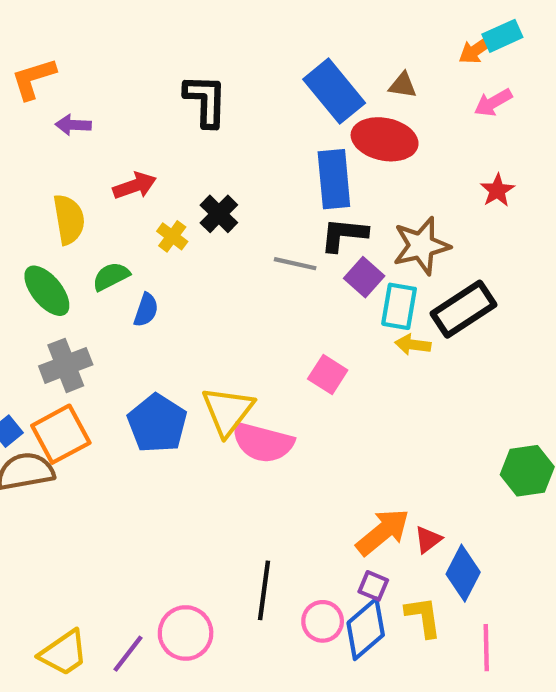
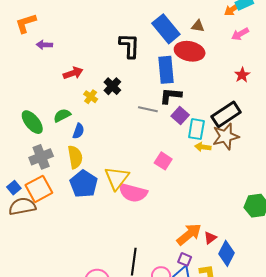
black L-shape: (206, 100) -> (129, 46), moved
yellow semicircle: (69, 219) -> (75, 157), moved
brown star: (421, 246) -> (226, 136), moved
black rectangle: (464, 309) -> (226, 114), moved

